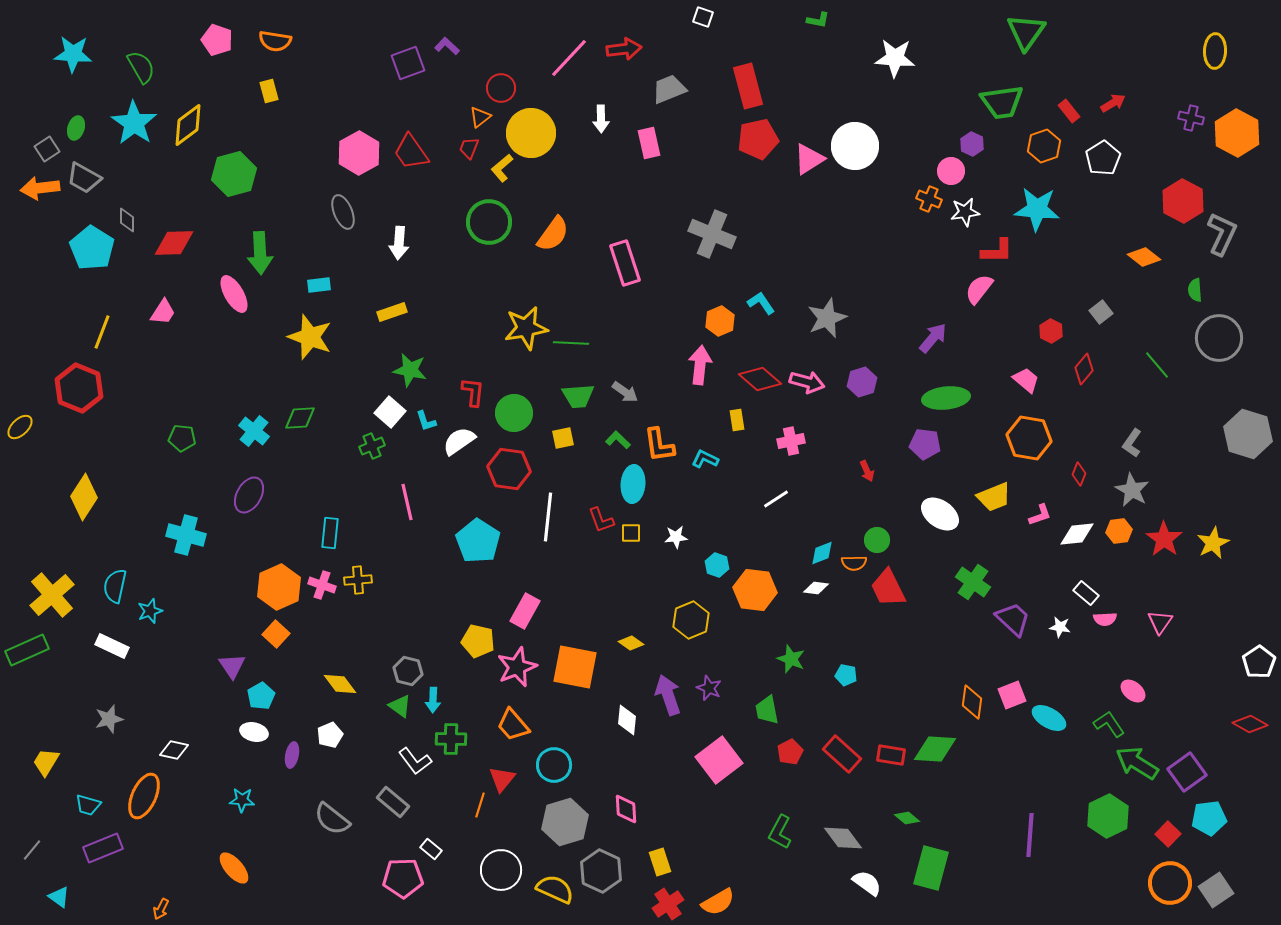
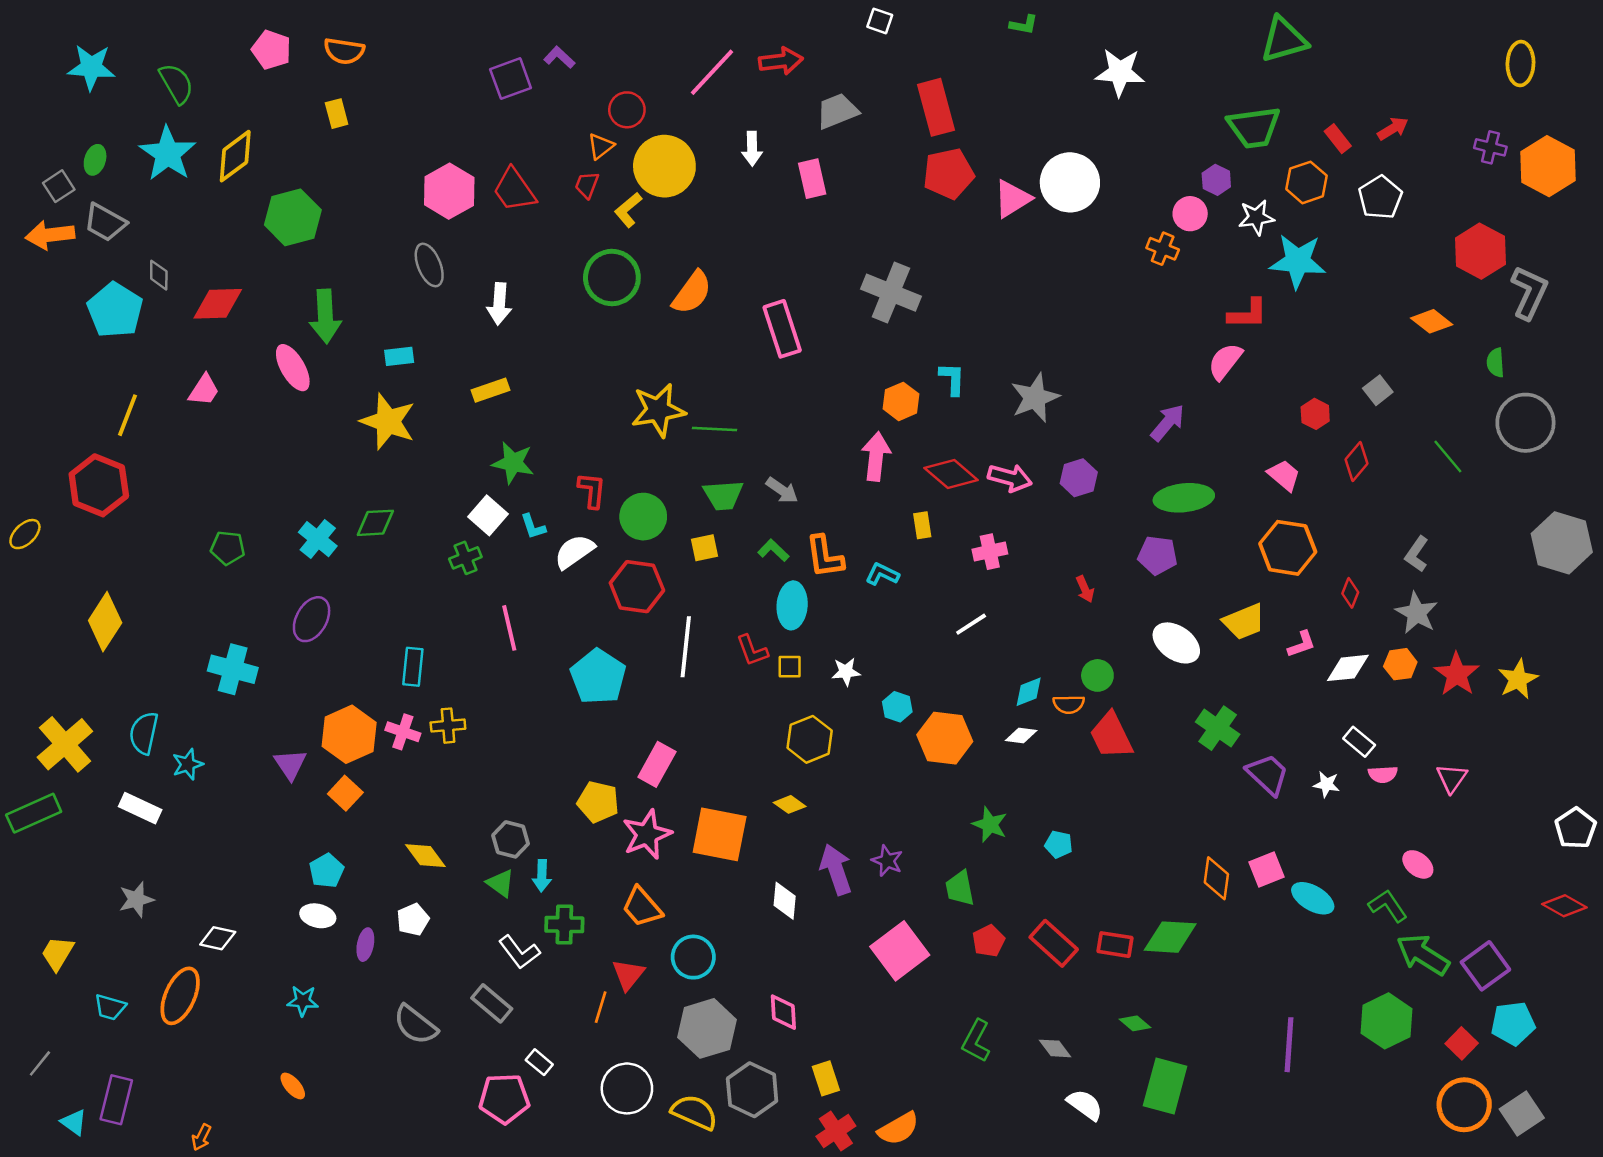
green triangle: (1026, 32) -> (1284, 40), turned 39
white star: (965, 212) -> (1256, 217), moved
cyan L-shape: (761, 303) -> (952, 379), turned 36
yellow hexagon: (691, 620) -> (810, 739), moved
purple triangle: (232, 666) -> (290, 764), moved
gray diamond: (843, 838) -> (1055, 1048), size x0.7
purple rectangle: (103, 848) -> (116, 1100), moved, turned -54
orange ellipse: (234, 868) -> (293, 1086), size x0.7

